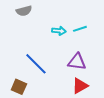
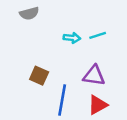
blue line: (36, 64) -> (62, 100), moved, turned 55
brown square: (19, 87) -> (39, 76), moved

